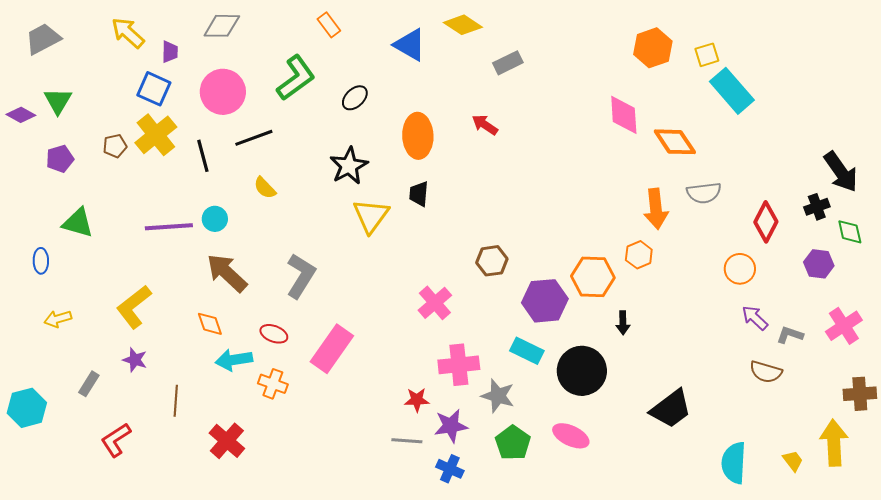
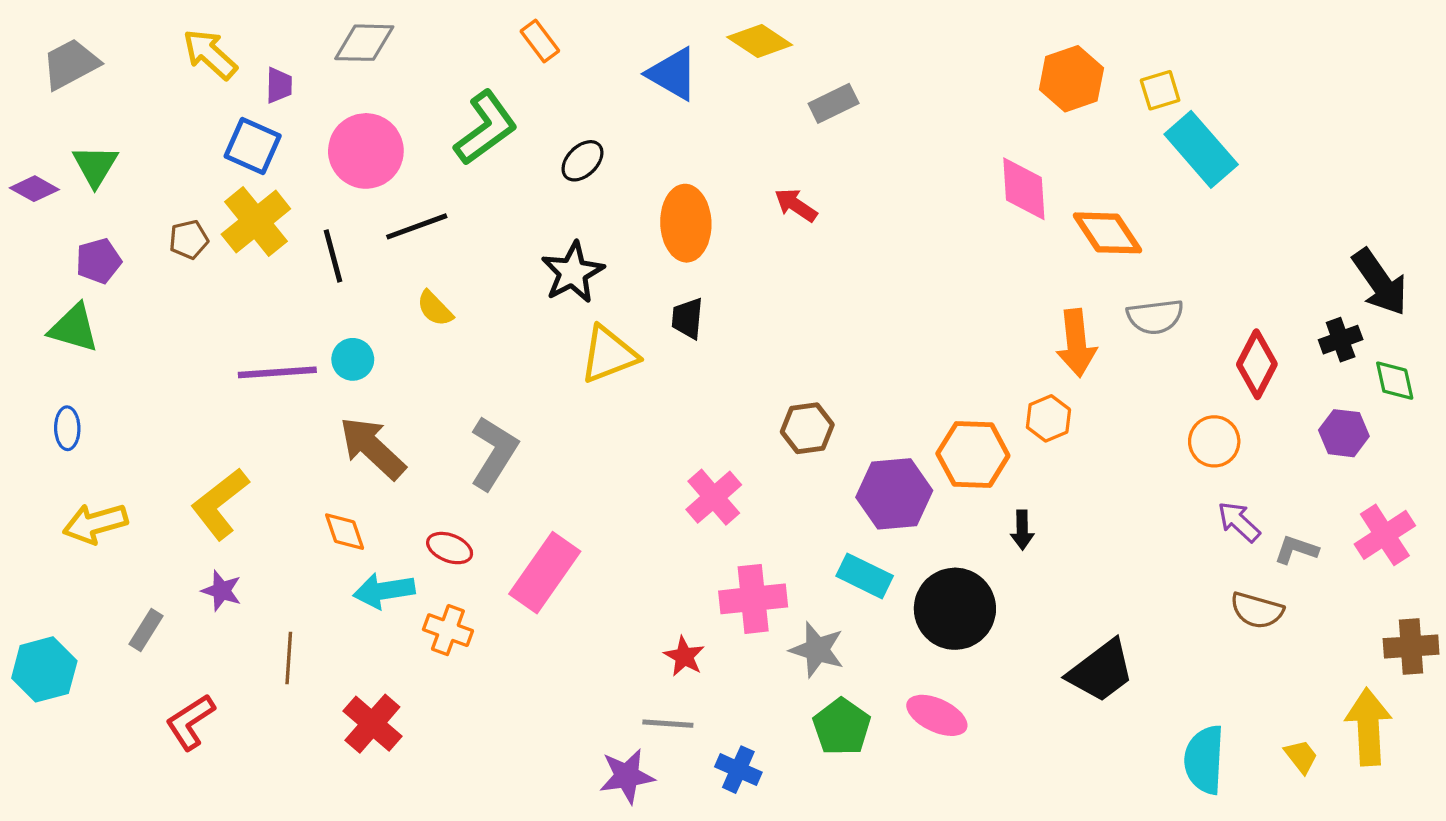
yellow triangle: (371, 216) -> (609, 354), turned 33
green triangle: (78, 223) -> (74, 328), moved
yellow arrow: (58, 319) -> (95, 523), size x1.4
red star: (417, 400) -> (684, 656), turned 30
purple star: (451, 426) -> (627, 776), moved

